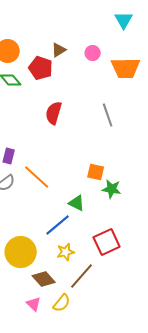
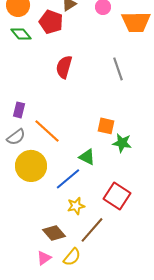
red square: (107, 242) -> (117, 196), turned -32
yellow circle: (21, 252) -> (31, 166), moved
pink triangle: (34, 304) -> (44, 258), turned 42

